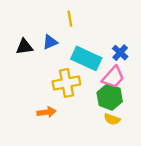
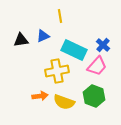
green hexagon: (110, 97) -> (94, 96), moved
yellow semicircle: (112, 119) -> (64, 102), moved, size x1.5

